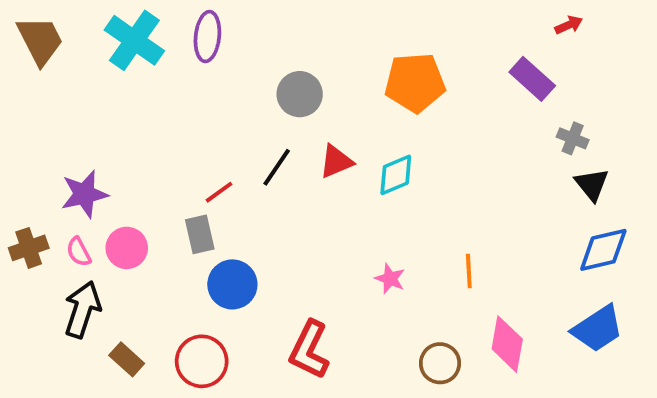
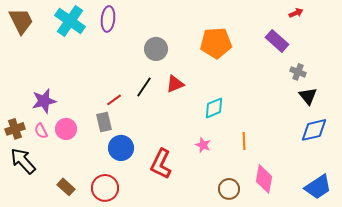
cyan diamond: (396, 175) -> (214, 108), moved
black arrow: (82, 309) -> (23, 161), moved, turned -60
blue trapezoid: (598, 329) -> (318, 187), moved
red L-shape: (309, 350) -> (161, 164), moved

